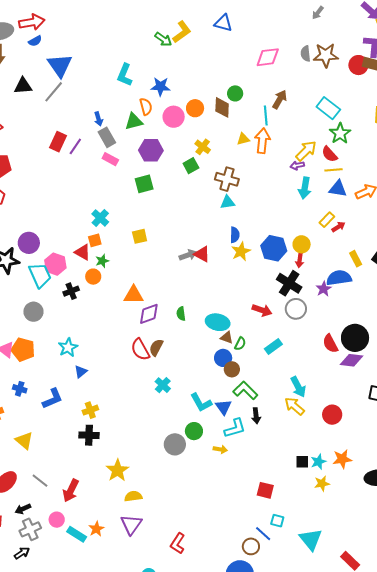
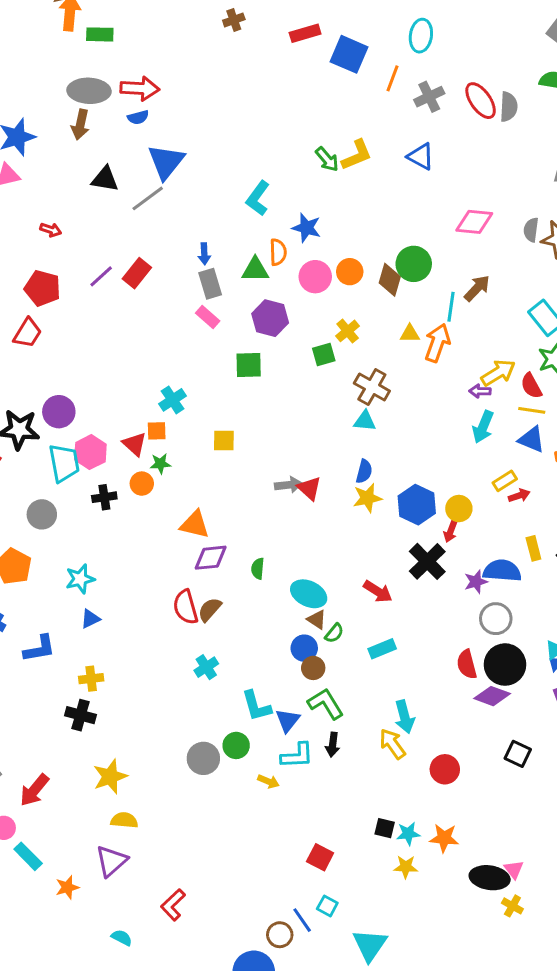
green circle: (235, 93) -> (414, 264), size x1.5
purple line: (75, 146) -> (101, 276), moved
gray circle: (296, 309) -> (496, 619), moved
orange star: (96, 529) -> (67, 887), moved

